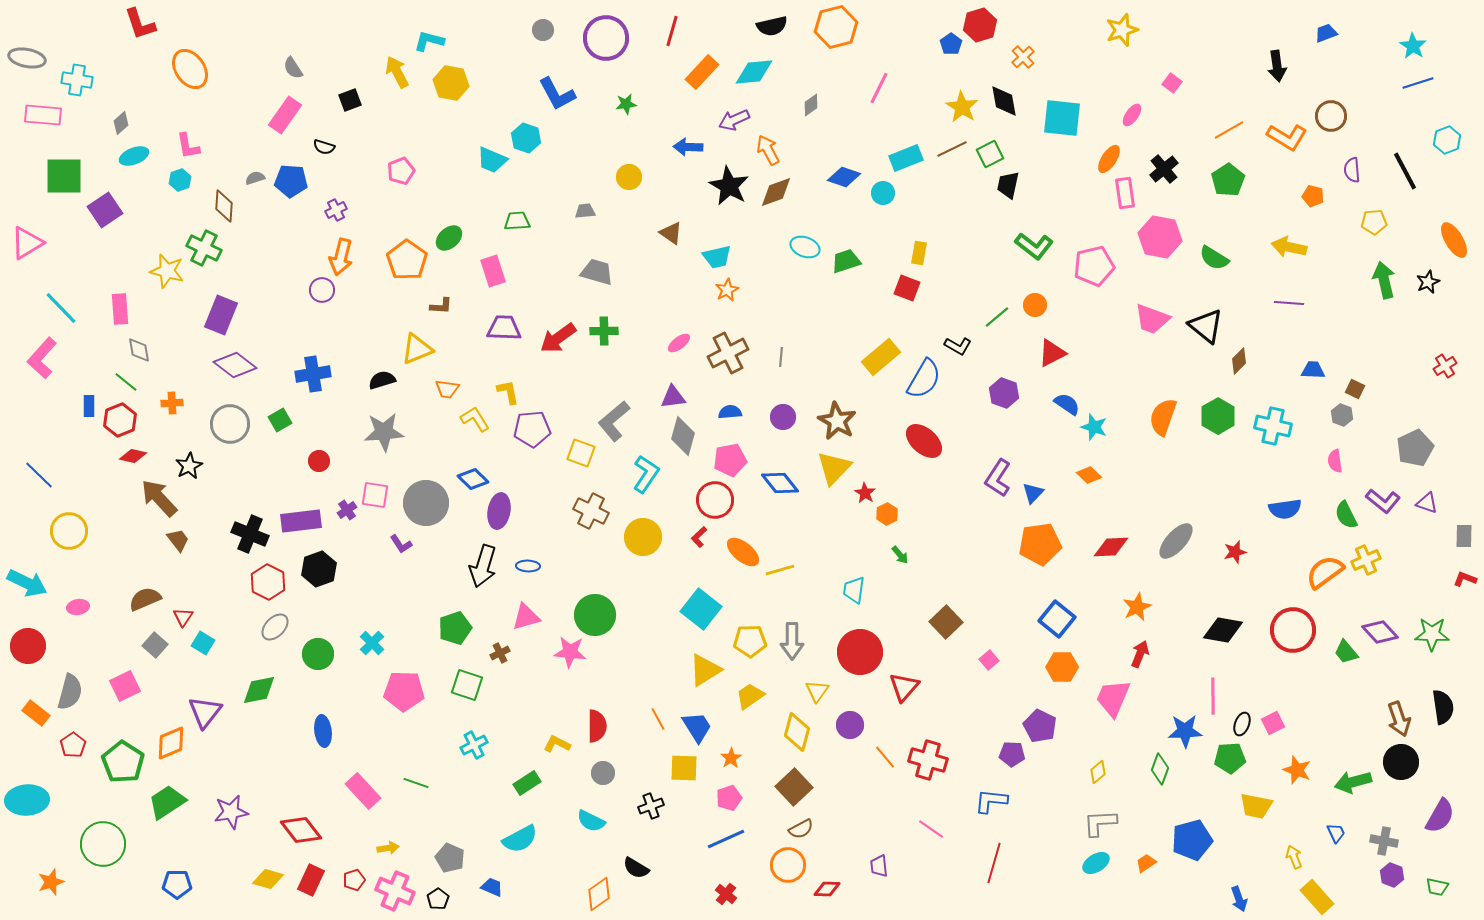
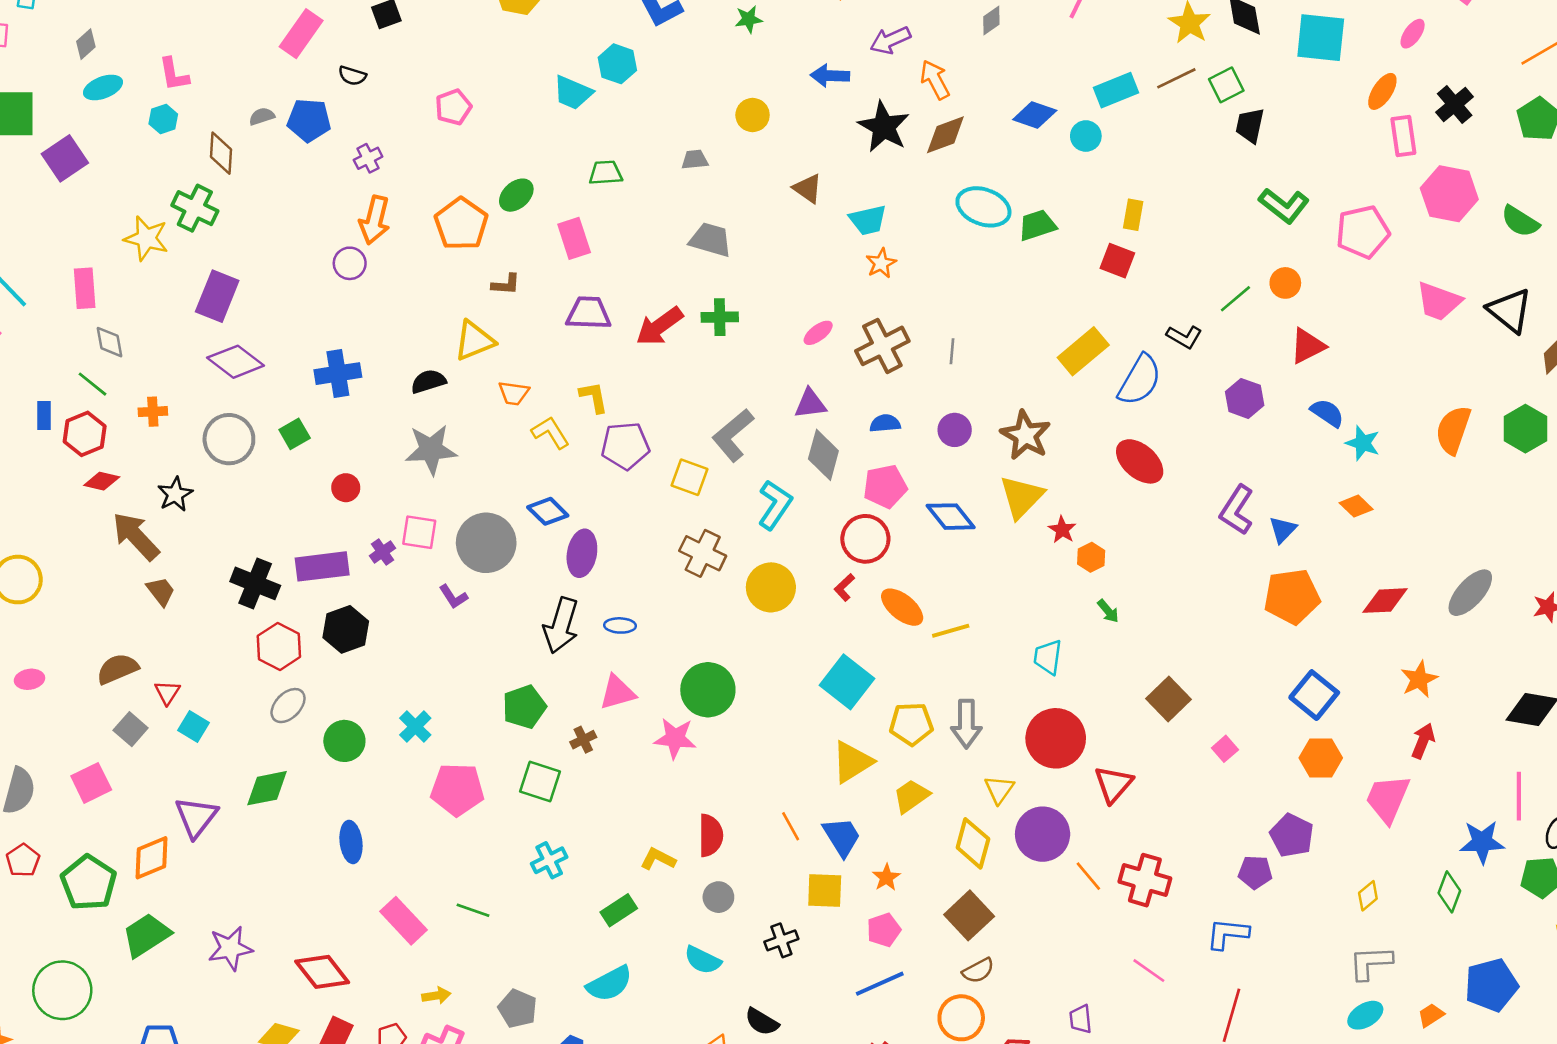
cyan ellipse: (805, 247) -> (983, 207), size x1.4
purple circle: (850, 725) -> (1043, 834), size x1.5

